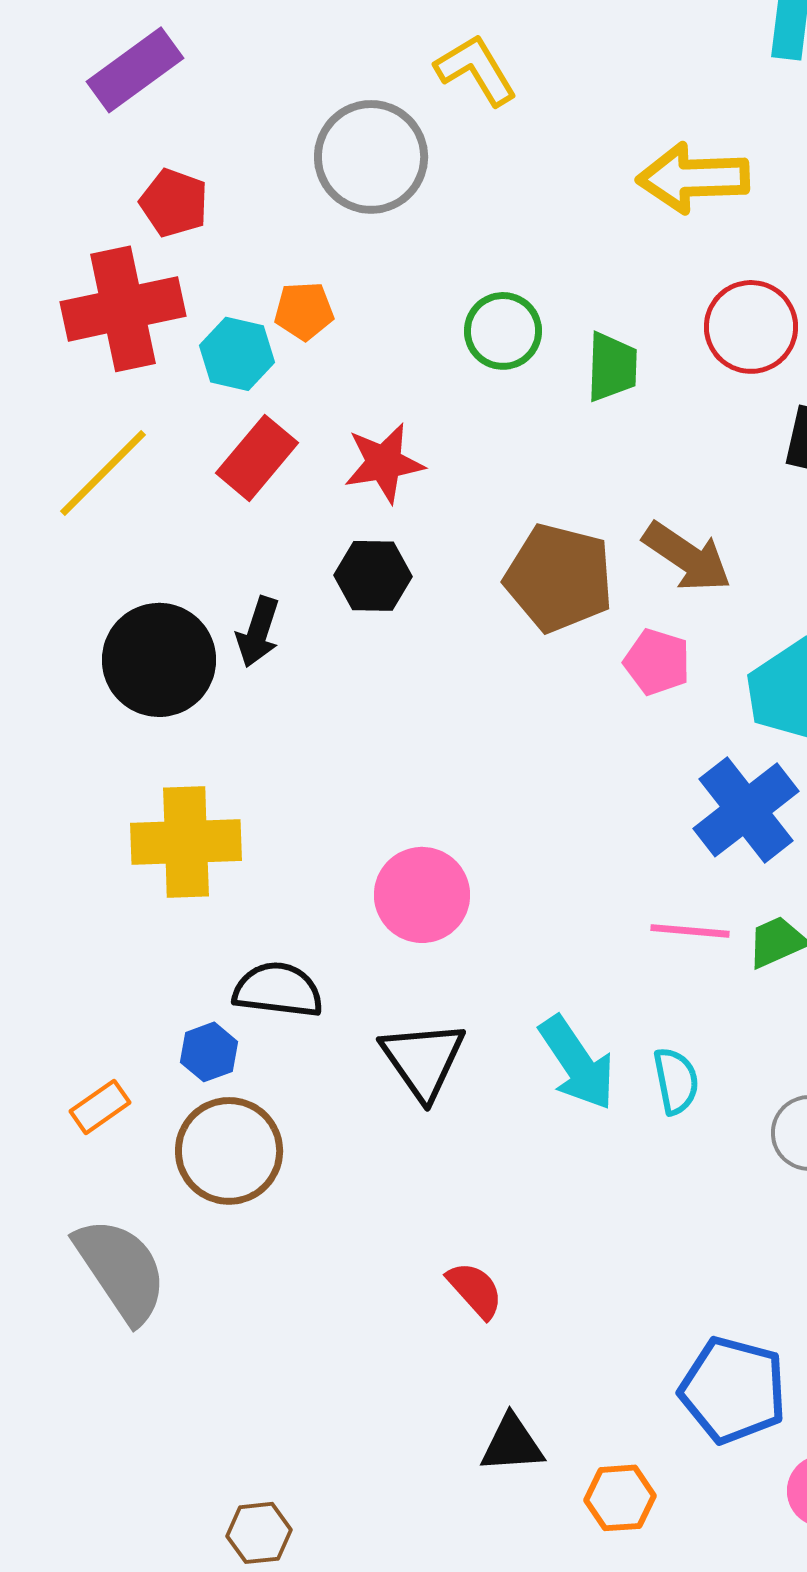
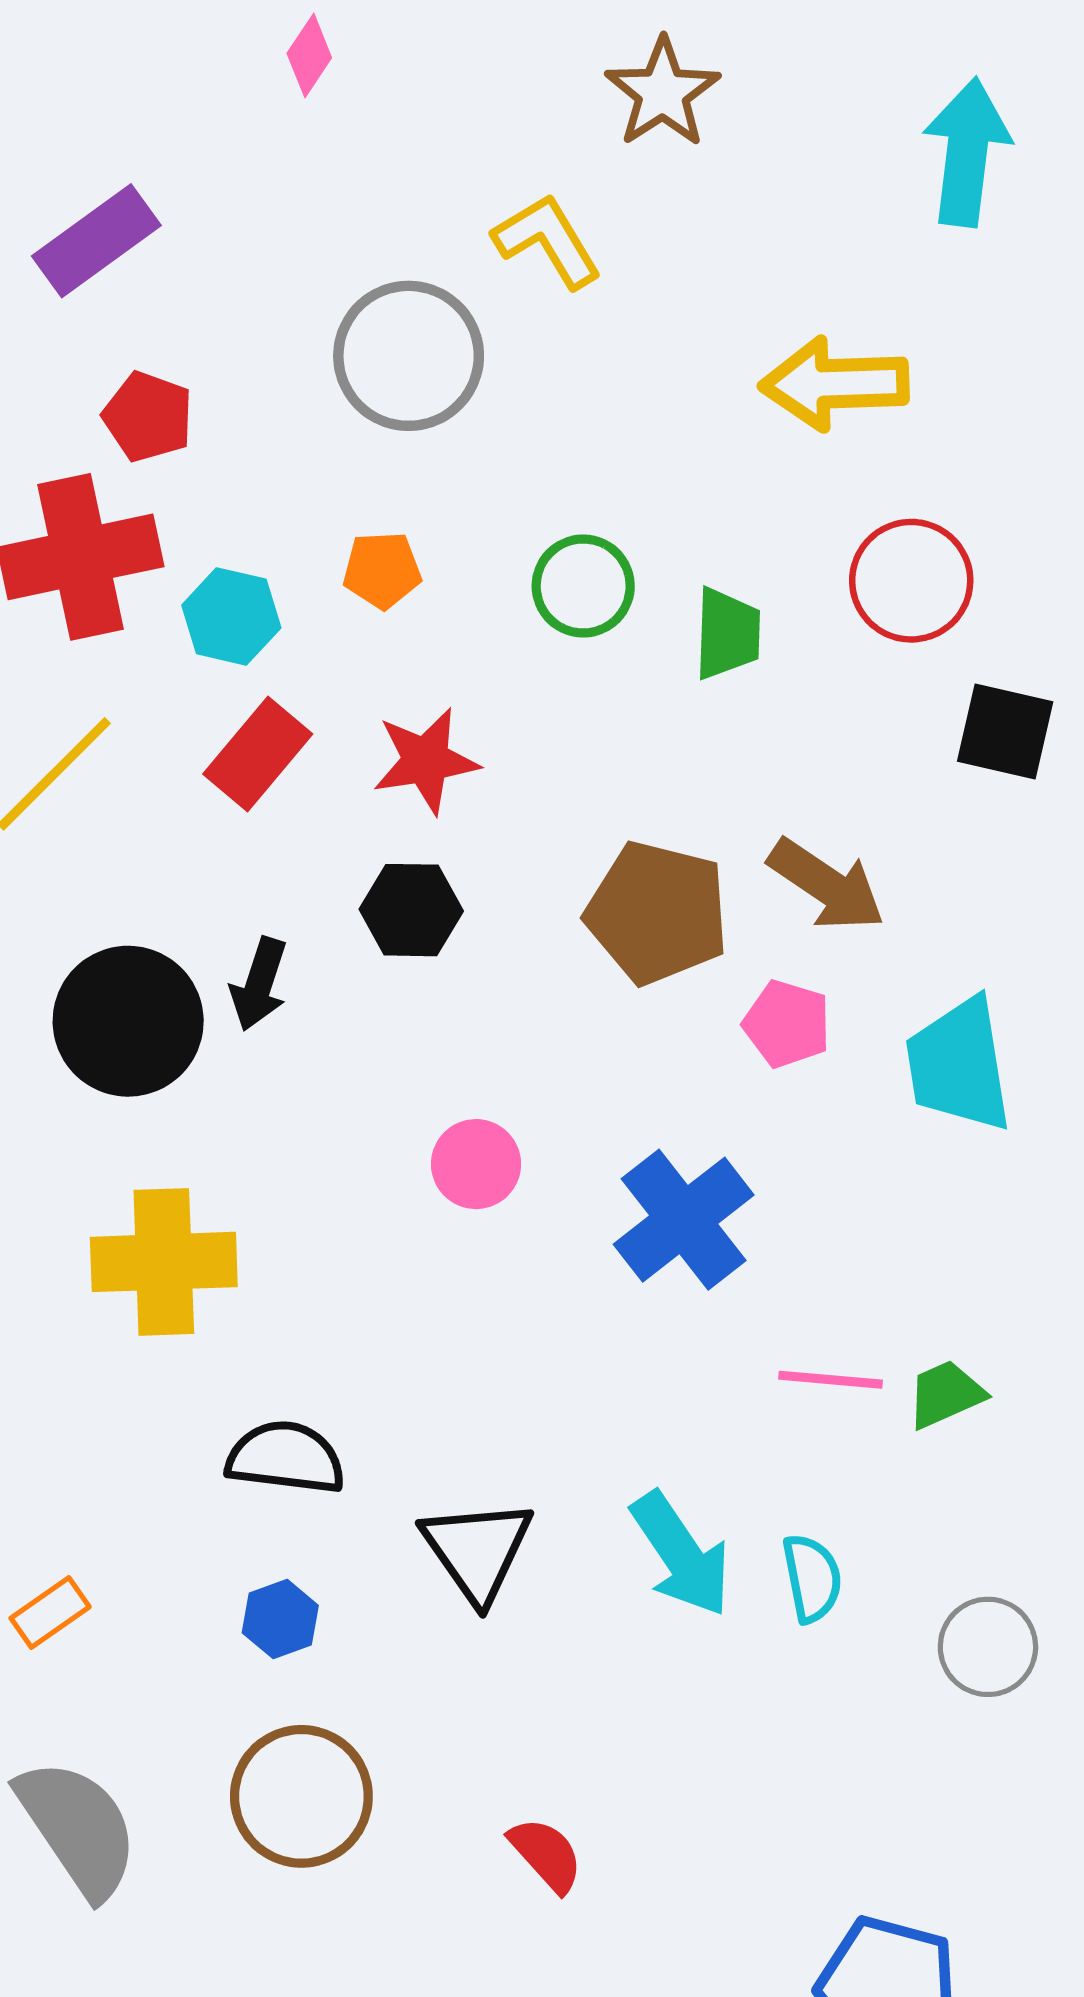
orange pentagon: (304, 311) -> (382, 570), moved
blue cross: (746, 810) -> (684, 1220), moved
pink circle: (422, 895) -> (476, 1164), moved, size x0.7
blue hexagon: (209, 1052) -> (280, 1619), moved
brown circle: (229, 1151) -> (301, 1796), moved

